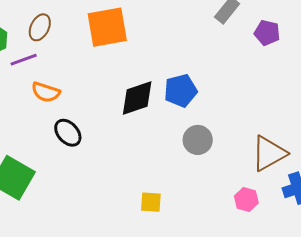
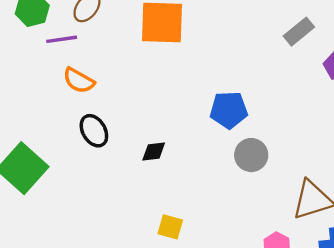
black diamond: (137, 98) -> (154, 152), moved, size x0.6
gray circle: (198, 140) -> (251, 155), moved

